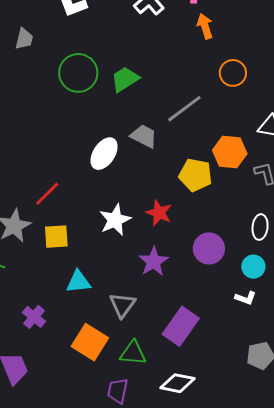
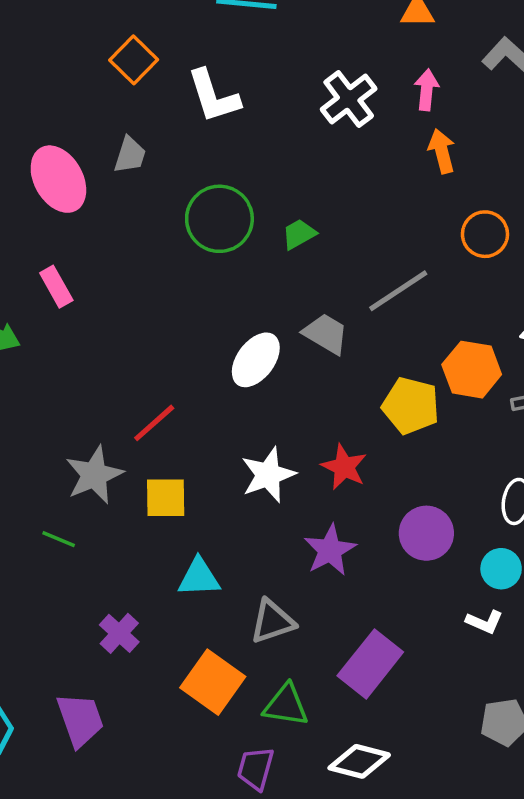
green trapezoid: (125, 79) -> (299, 234), size x0.7
gray triangle: (122, 305) -> (272, 621), turned 32

